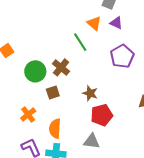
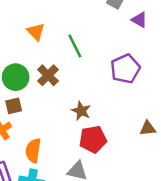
orange triangle: (94, 23) -> (36, 32), moved
purple triangle: (116, 23) -> (139, 20), moved
brown square: (53, 93) -> (14, 106), moved

